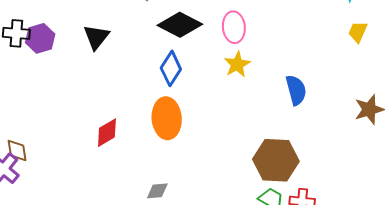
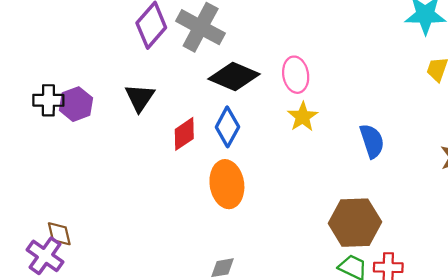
red diamond: (107, 133) -> (184, 134), moved

